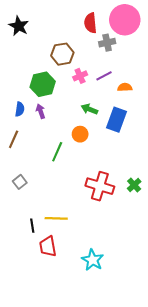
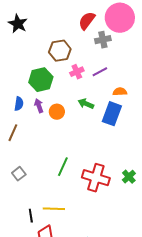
red semicircle: (90, 23) -> (87, 21), turned 42
orange semicircle: (125, 87) -> (120, 92), moved
orange circle: (80, 134) -> (57, 112), moved
green line: (57, 152) -> (63, 167), moved

